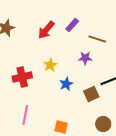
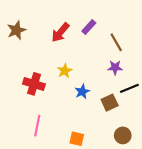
brown line: (97, 39) -> (116, 42), turned 42
purple star: (85, 58) -> (115, 68), moved
red cross: (22, 77) -> (34, 84), turned 30

